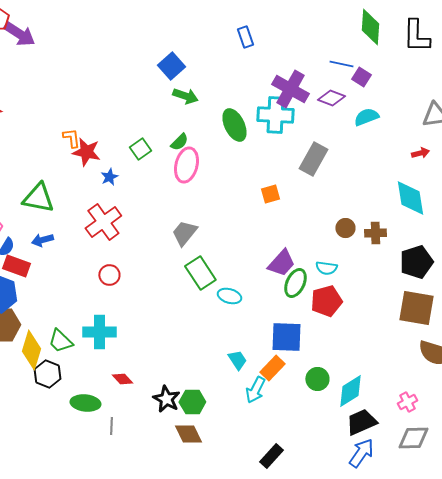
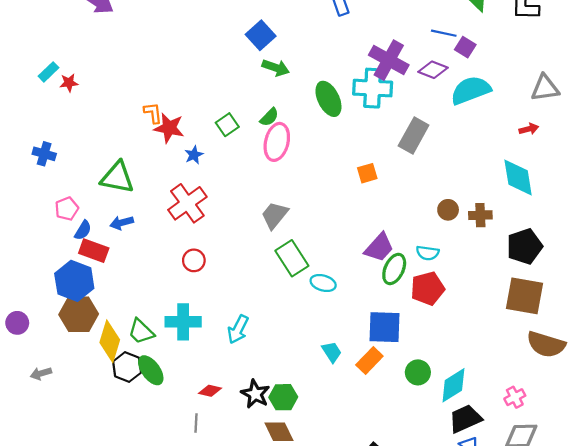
cyan semicircle: (366, 117) -> (471, 90), size x1.5
red diamond: (122, 379) -> (210, 391), moved, turned -35
cyan arrow: (255, 390) -> (238, 329), moved
green ellipse: (85, 403) -> (151, 370), moved, turned 48

